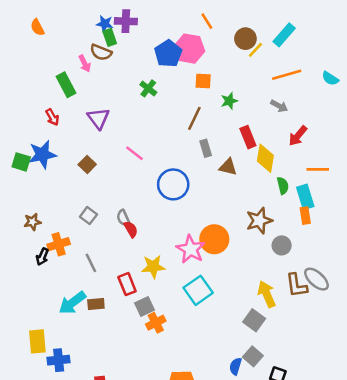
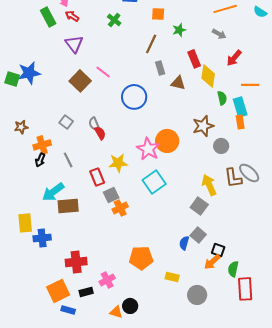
red arrow: (52, 117) -> (72, 16), moved, turned 152
brown square: (87, 164) -> (80, 81), moved, size x1.5
black arrow: (42, 257) -> (40, 160), moved
brown rectangle: (96, 304) -> (68, 206), moved, size x1.5

